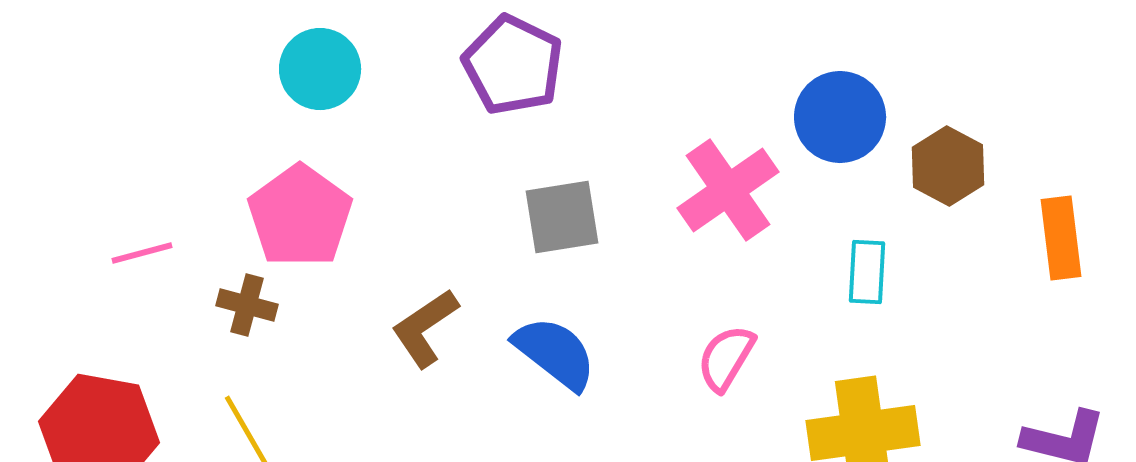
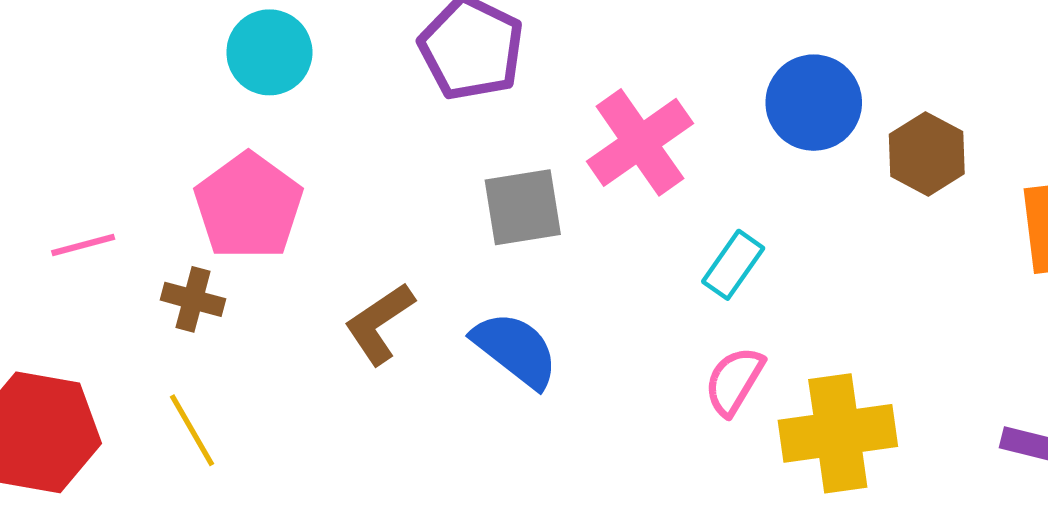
pink cross: (728, 190) -> (640, 142), moved
cyan rectangle: (867, 272) -> (733, 265), moved, turned 32
pink semicircle: (726, 358) -> (734, 381), moved

